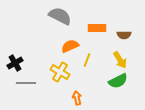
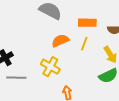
yellow line: (87, 60) -> (84, 44), moved

